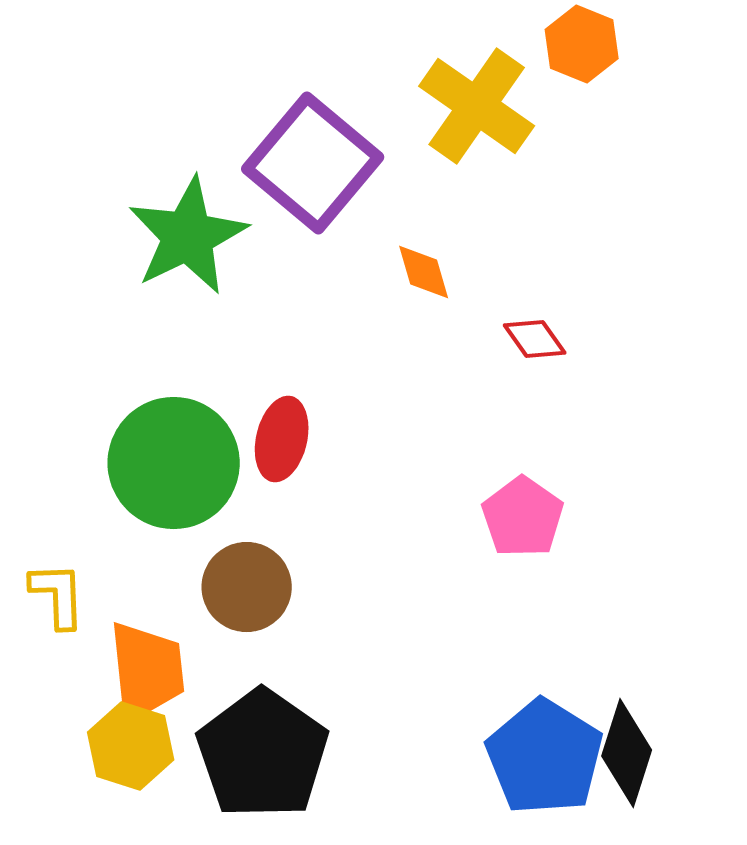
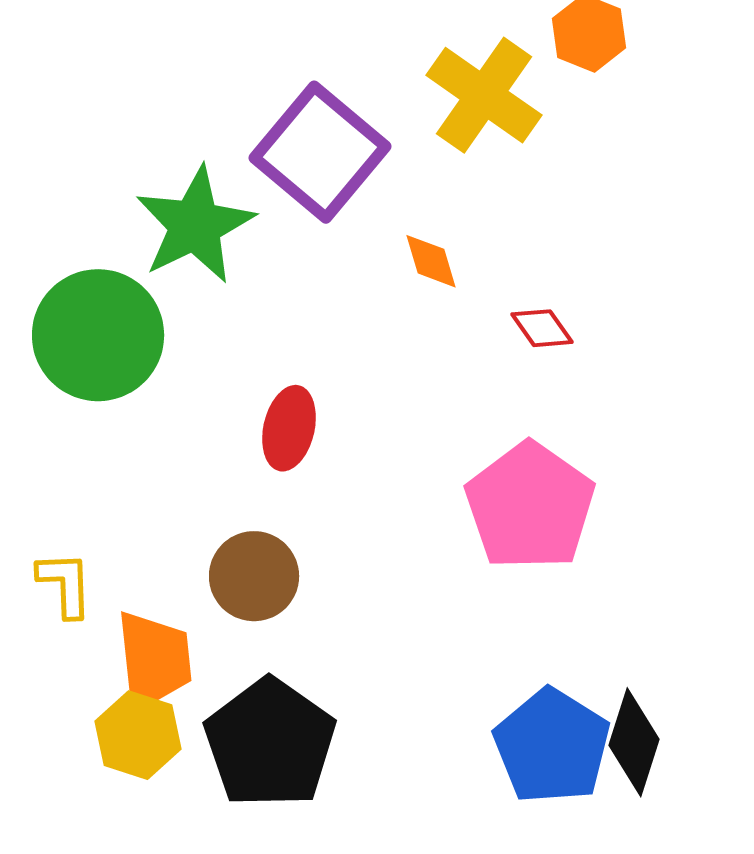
green circle: (174, 463) -> (98, 335), moved
pink pentagon: (523, 517) -> (530, 506), size x1.6

